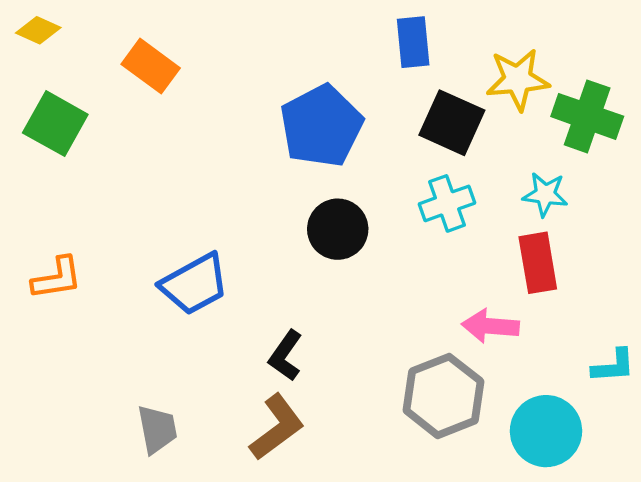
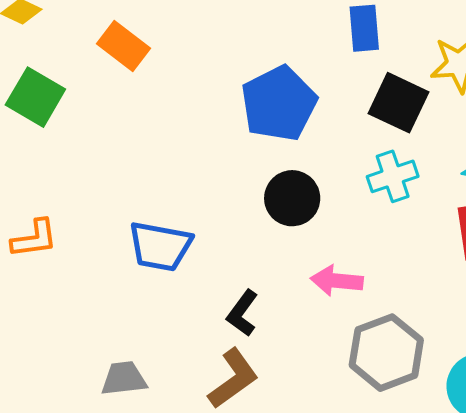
blue trapezoid: (194, 284) -> (160, 246), turned 38
pink arrow: (490, 326) -> (337, 281), moved
gray trapezoid: (157, 429) -> (124, 378), turned -87

